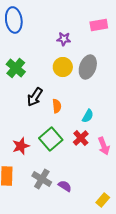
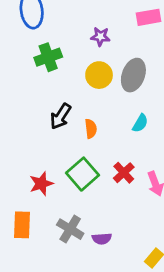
green cross: (16, 68) -> (48, 57), moved, turned 30
cyan semicircle: (88, 116) -> (140, 123), moved
purple semicircle: (65, 186) -> (102, 239), turned 144

